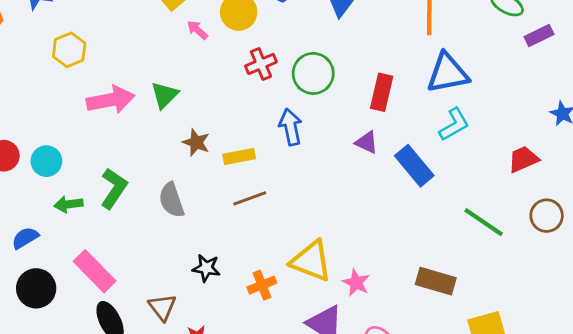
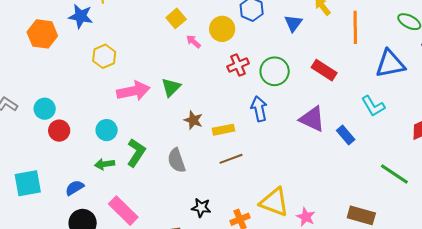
blue triangle: (448, 73) -> (390, 64), moved
red rectangle: (382, 92) -> (324, 70), moved, turned -70
cyan L-shape: (454, 124) -> (373, 106), turned 90
purple triangle: (367, 142) -> (312, 119), size x1.6
cyan circle: (46, 161) -> (107, 130), moved
blue rectangle: (414, 166) -> (346, 135), size x0.7

